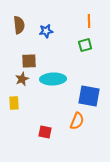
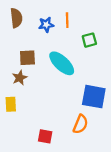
orange line: (89, 21) -> (67, 20), moved
cyan ellipse: (53, 79) -> (62, 63), moved, turned 45

